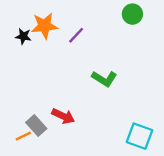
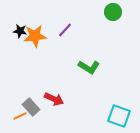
orange star: (44, 26) -> (35, 36), moved

